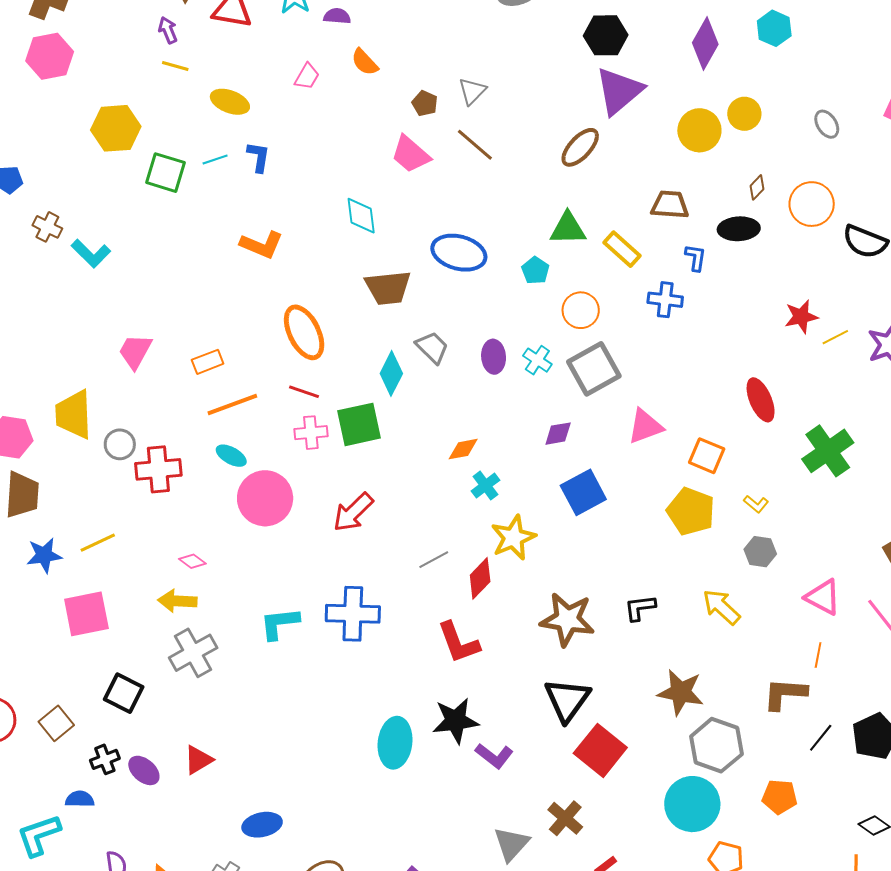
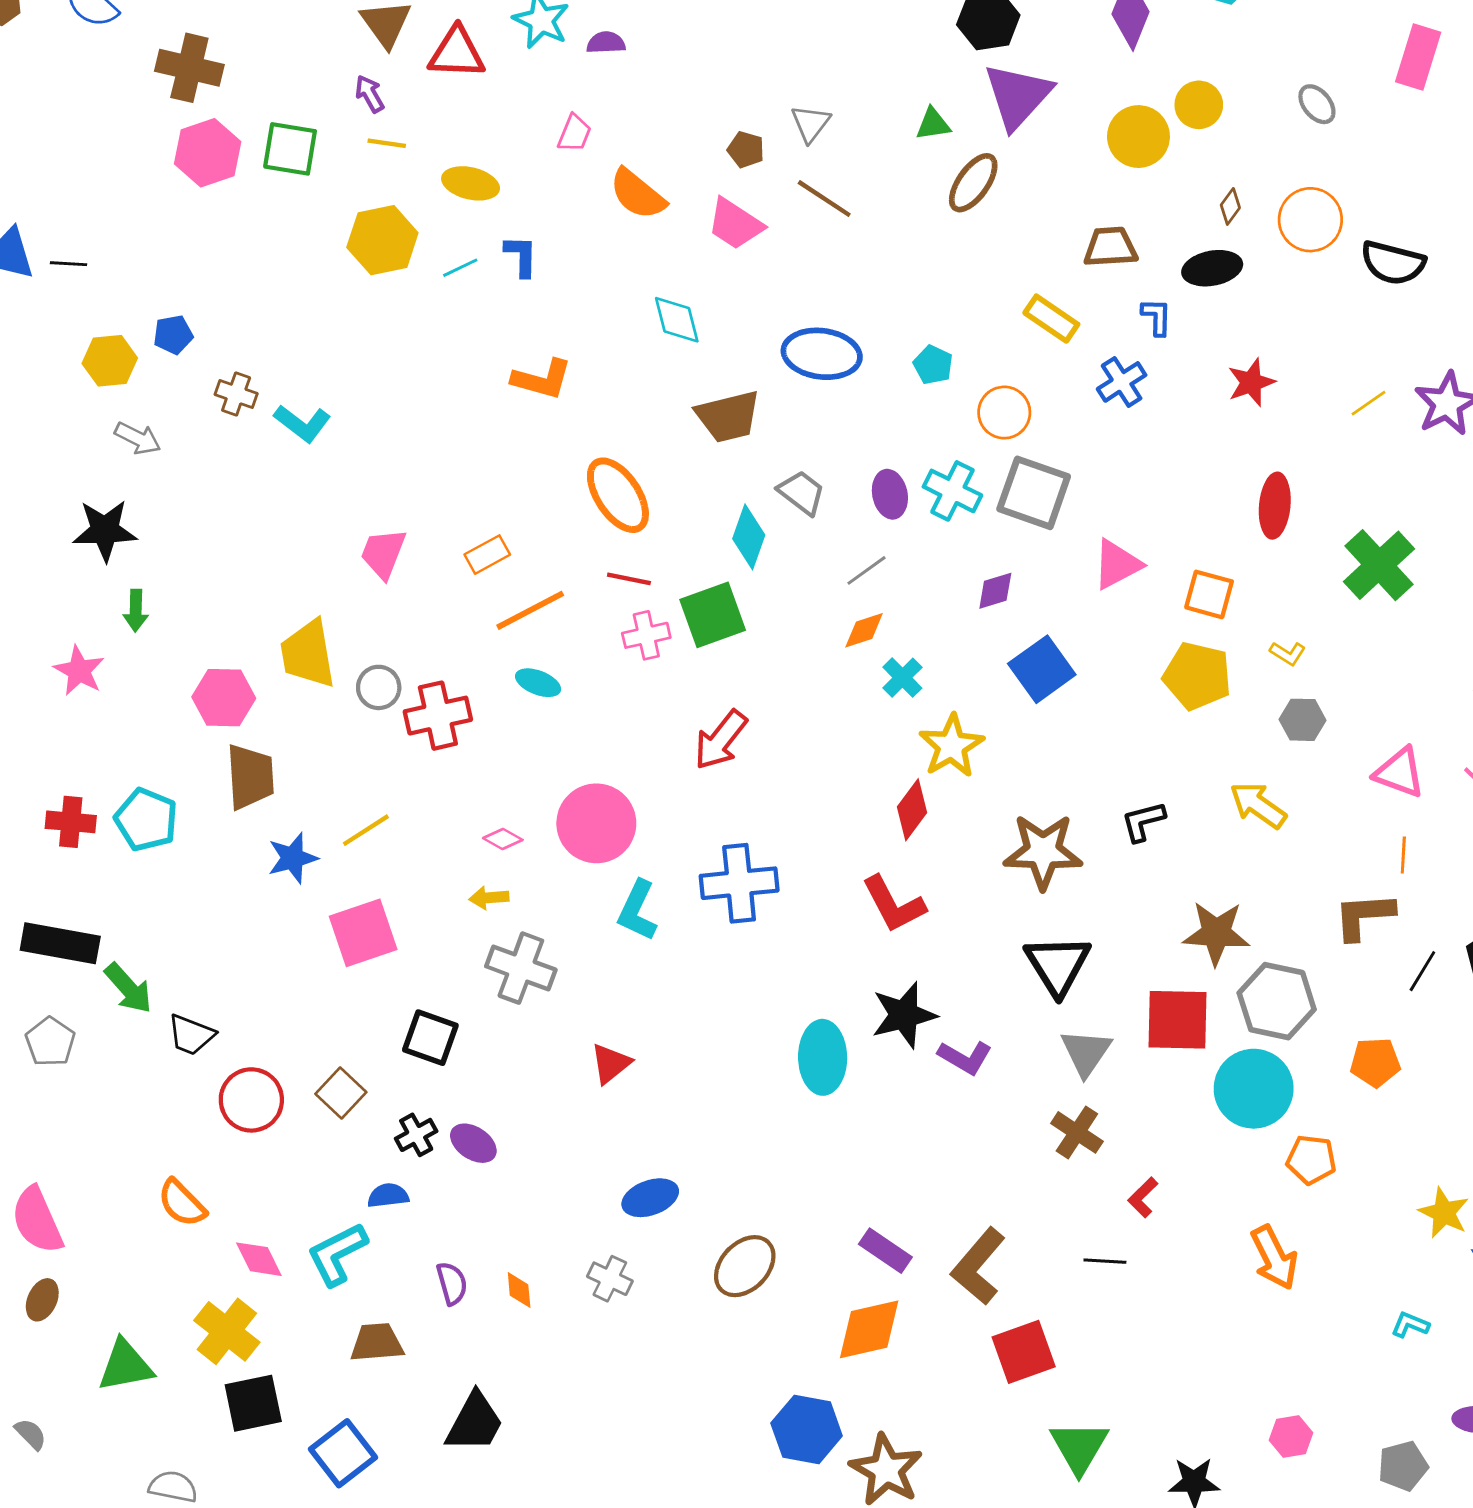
orange semicircle: (365, 62) -> (637, 194), moved, size x1.4
yellow hexagon: (116, 128) -> (382, 240), moved
green square: (165, 173) -> (290, 149), moved
green triangle: (568, 229) -> (933, 124), moved, size x0.7
blue cross: (665, 300) -> (1122, 382), turned -32
red star: (801, 317) -> (1251, 382), moved
cyan cross: (537, 360) -> (952, 491), size x1.4
gray square: (594, 369) -> (1034, 493), turned -34
red ellipse: (761, 400) -> (1275, 506), turned 36
pink circle: (265, 498) -> (596, 823), moved
gray line: (434, 560) -> (867, 570), moved
yellow arrow: (177, 601) -> (489, 898), size x0.7
cyan L-shape: (279, 623) -> (637, 910), turned -51
gray cross: (193, 653) -> (521, 968), turned -33
red square: (600, 750) -> (1178, 1020), moved, turned -30
red triangle: (198, 760) -> (611, 1064), moved
gray triangle: (511, 844) -> (1086, 1052), moved

